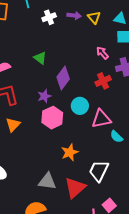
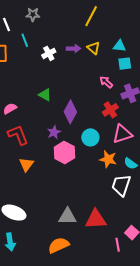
pink triangle: (101, 119) -> (122, 134), moved
orange star: (70, 152) -> (108, 159), moved, turned -30
white trapezoid: (99, 171) -> (121, 185), moved
red triangle: (75, 188) -> (96, 219), turned 45

